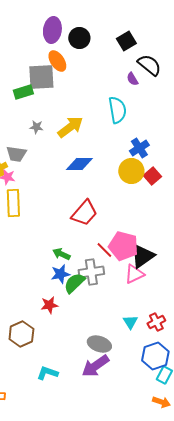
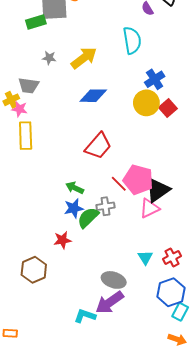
gray cross: (91, 272) -> (105, 206), size x0.7
cyan L-shape: (47, 373) -> (85, 316), moved

